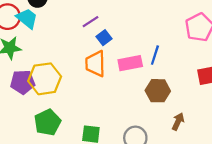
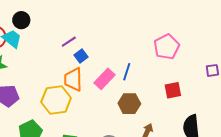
pink rectangle: (130, 63) -> (105, 79), turned -35
yellow hexagon: (45, 79) -> (56, 100), moved

